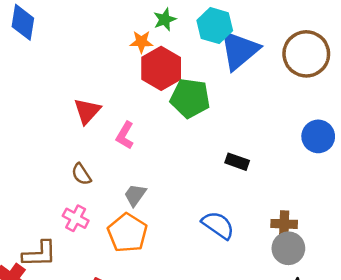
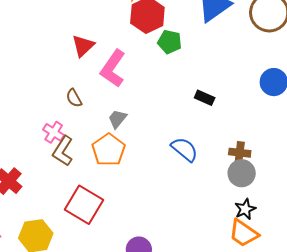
green pentagon: (190, 98) -> (170, 42), size x0.7
pink L-shape: (125, 135) -> (113, 69), size x1.6
pink cross: (76, 218) -> (54, 132), moved
brown L-shape: (39, 254) -> (63, 151), moved, turned 120

